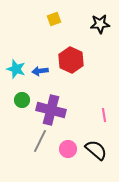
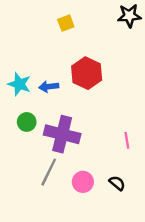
black star: (100, 24) -> (129, 16), moved
black semicircle: (96, 150) -> (117, 183), size x0.6

